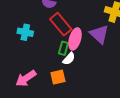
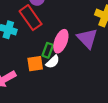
red rectangle: (61, 24) -> (31, 18), moved
orange square: (58, 77) -> (35, 64), moved

